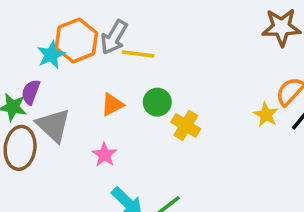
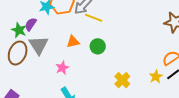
yellow star: (266, 115) -> (156, 77), moved
yellow cross: (186, 125) -> (122, 80), moved

